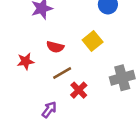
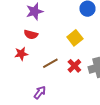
red semicircle: (55, 47) -> (31, 35), moved
red cross: (79, 90) -> (74, 66), moved

